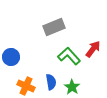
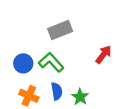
green L-shape: (69, 56) -> (51, 62), moved
blue circle: (11, 57) -> (23, 63), moved

